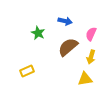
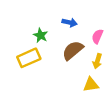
yellow rectangle: (27, 71) -> (29, 58), moved, size x1.5

